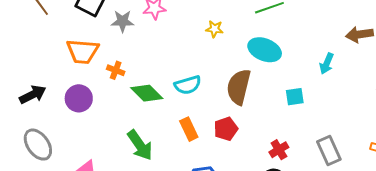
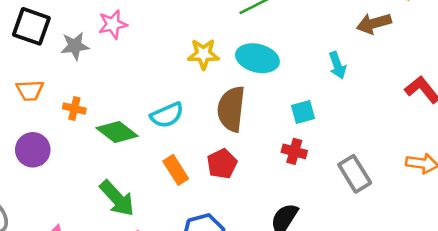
yellow star: (215, 29) -> (203, 54), moved, size x1.4
orange trapezoid: (83, 51) -> (30, 90), size x0.7
cyan arrow: (327, 64) -> (337, 65), turned -35
red cross: (279, 150) -> (294, 151), moved, turned -36

